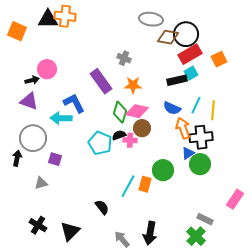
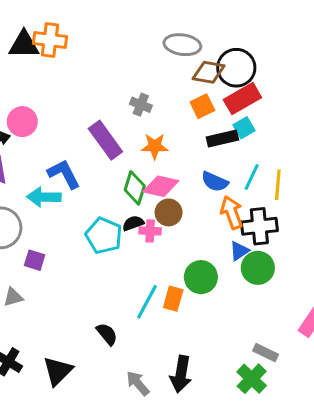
orange square: (219, 59) -> (202, 106), moved

